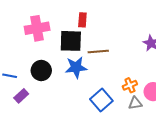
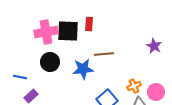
black square: (71, 41) -> (68, 31), moved
black circle: (41, 71) -> (50, 62), moved

